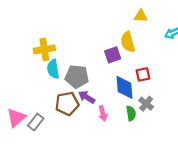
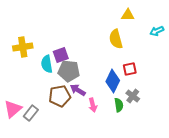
yellow cross: (44, 49) -> (23, 47), moved
purple square: (113, 55) -> (61, 55), moved
blue diamond: (125, 87) -> (113, 81), turned 30

